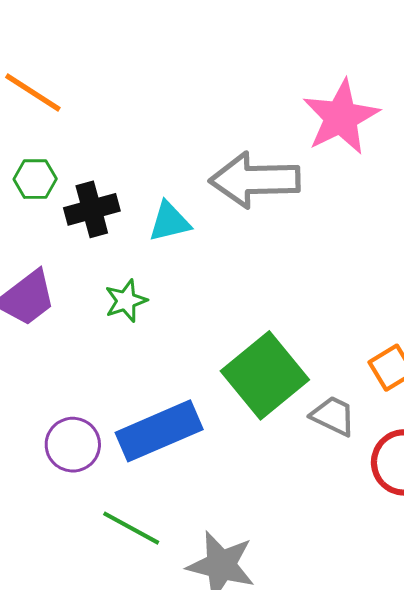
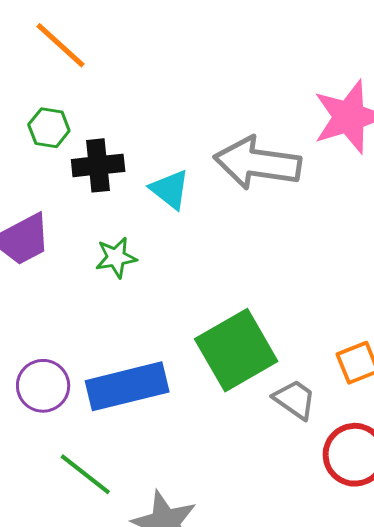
cyan triangle: (169, 222) -> (170, 189), turned 42

